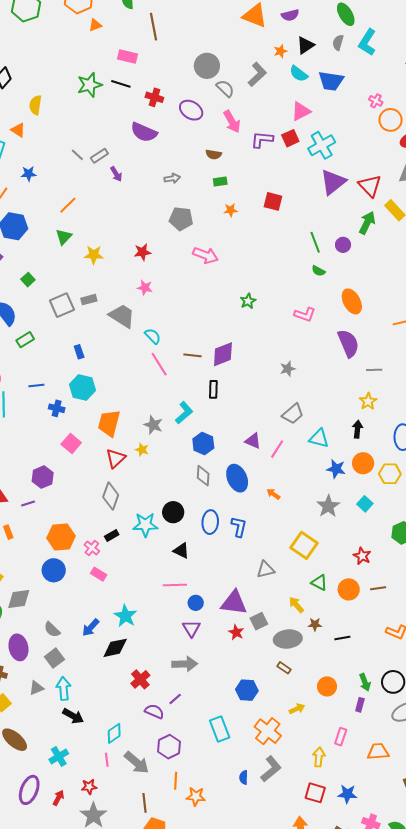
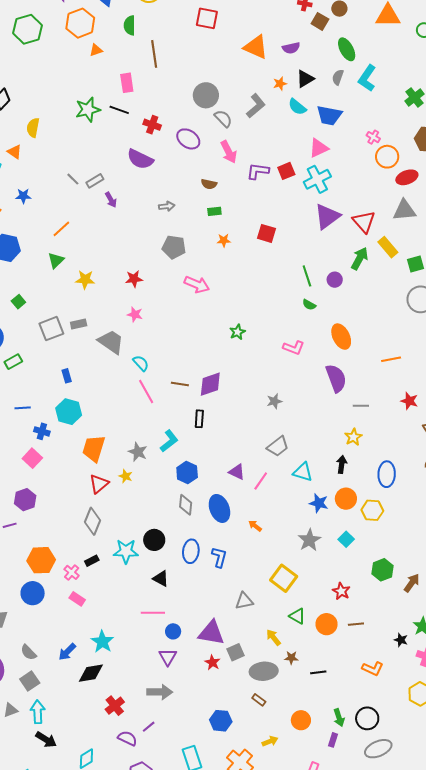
pink rectangle: (127, 57) -> (127, 83), turned 66
pink triangle: (301, 111) -> (319, 148), moved
pink square: (71, 443) -> (32, 458), moved

